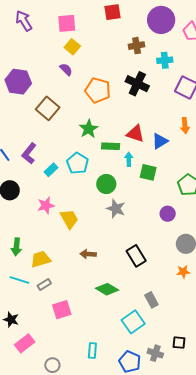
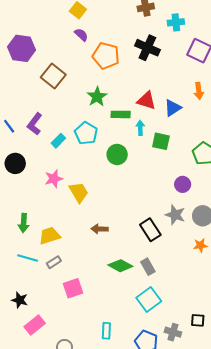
purple semicircle: (66, 69) -> (81, 35), moved
gray star: (116, 209) -> (175, 215), moved
gray rectangle: (151, 300) -> (148, 267), moved

